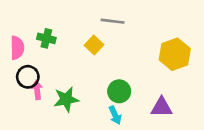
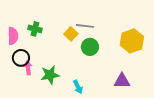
gray line: (113, 21) -> (85, 26), moved
green circle: (119, 91) -> (90, 47), moved
cyan arrow: (115, 115) -> (78, 87), moved

